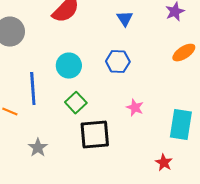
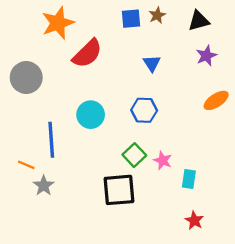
green square: (76, 103) -> (134, 155), moved
cyan rectangle: (181, 125) -> (189, 179), moved, size x0.6
gray star: (38, 148) -> (44, 186), moved

